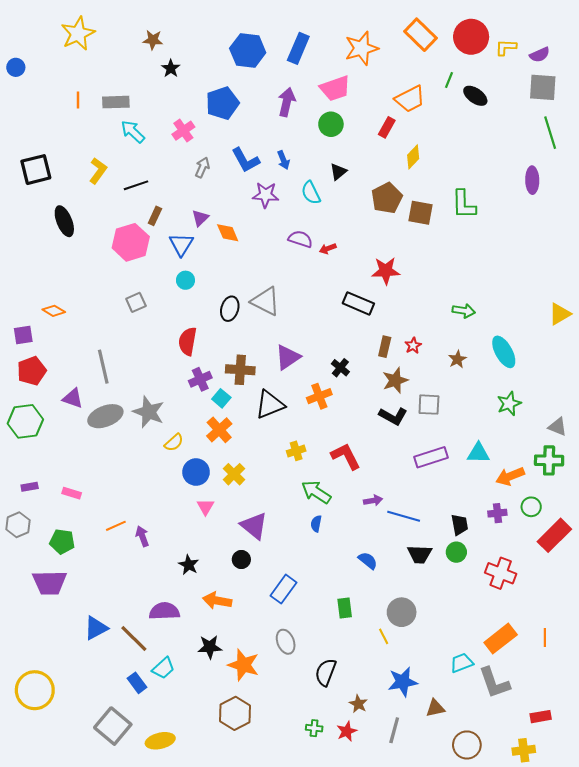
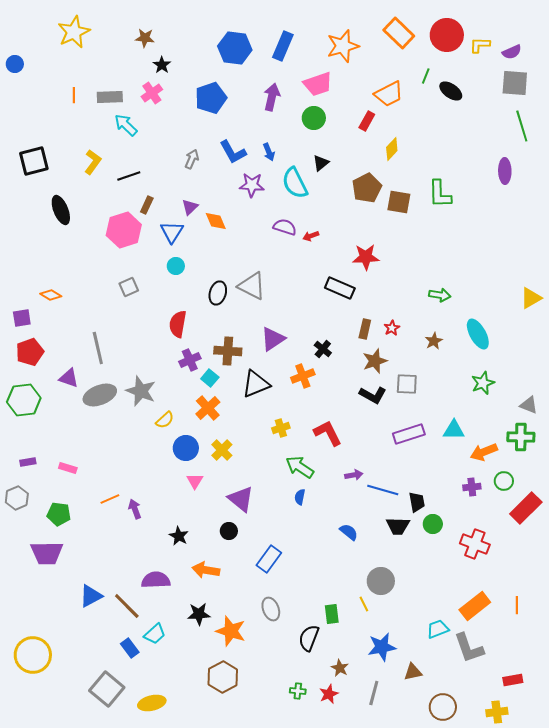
pink cross: (183, 131) -> (152, 93), moved
cyan semicircle: (311, 193) -> (295, 183), size x1.4
black trapezoid: (460, 525) -> (417, 502), moved
green rectangle: (345, 608) -> (332, 614), moved

